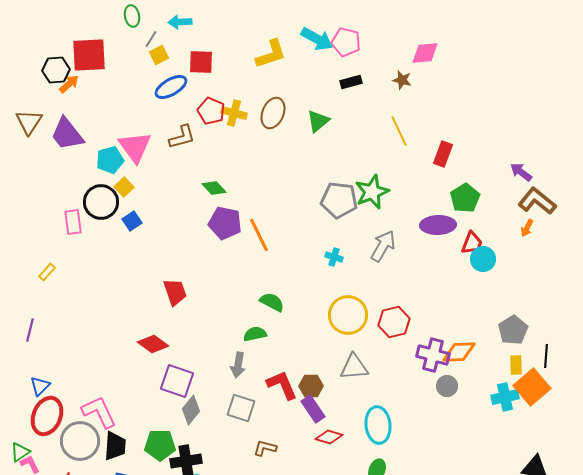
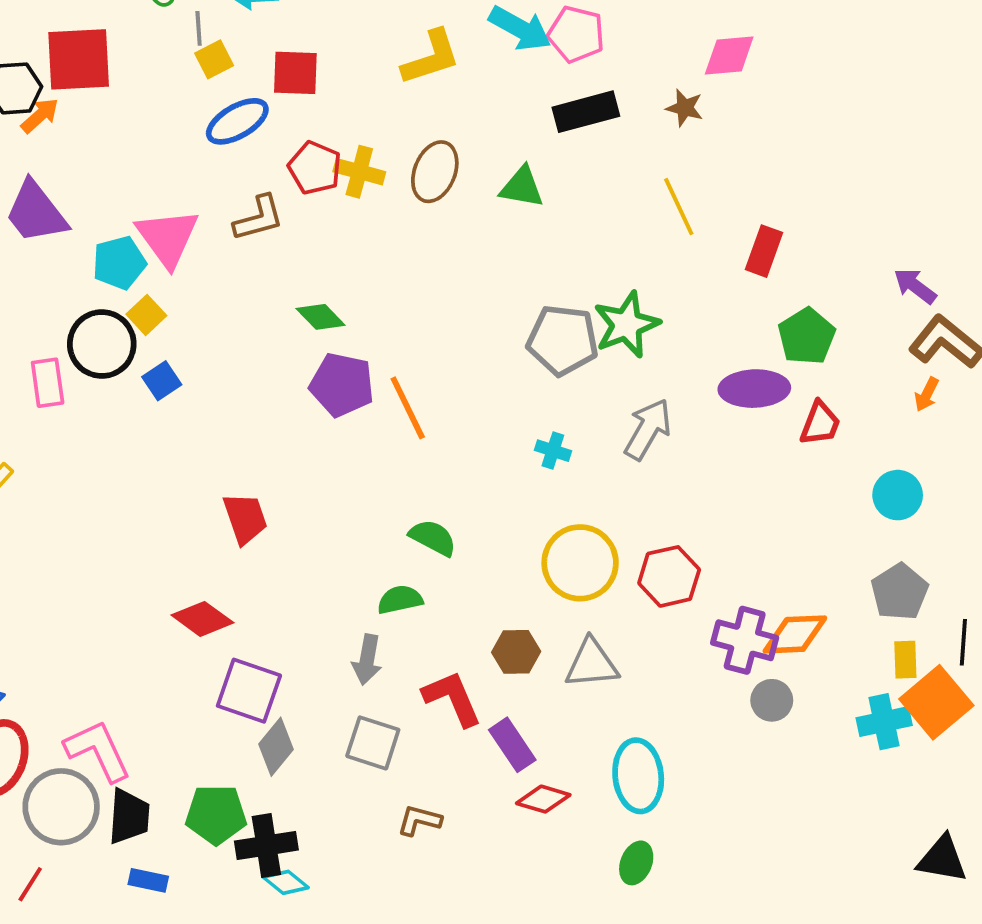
gray line: (151, 39) -> (199, 28), turned -36
black rectangle: (351, 82) -> (586, 112), size x1.5
green triangle: (318, 121) -> (522, 187), turned 50
cyan circle: (483, 259) -> (898, 495), moved
brown hexagon: (311, 386) -> (516, 652), moved

